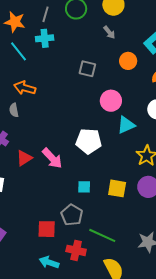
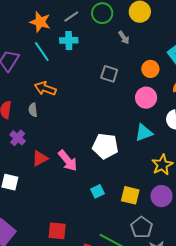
gray line: (45, 14) -> (71, 17), turned 35
gray arrow: (109, 32) -> (124, 38), moved
pink circle: (111, 101) -> (146, 98), moved
cyan square: (84, 187) -> (97, 191), turned -32
gray pentagon: (72, 215) -> (142, 227), moved

